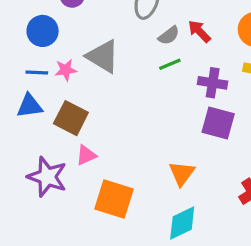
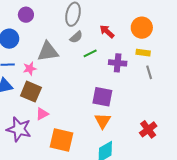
gray semicircle: (169, 35) -> (76, 37), moved
gray triangle: (103, 56) -> (48, 52), turned -35
pink star: (66, 70) -> (30, 69), moved
purple square: (218, 123) -> (102, 97), moved

